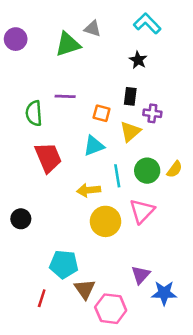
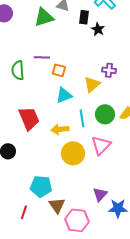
black rectangle: (130, 96) -> (84, 17), moved
orange square: (102, 113) -> (59, 70), moved
red trapezoid: (48, 158) -> (29, 118), moved

